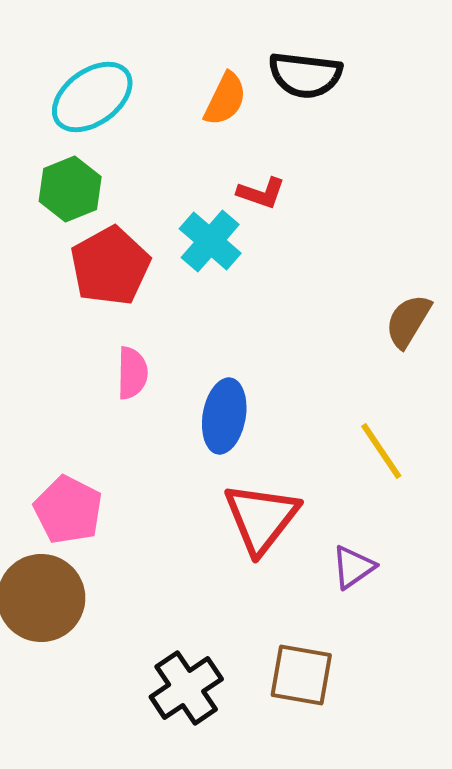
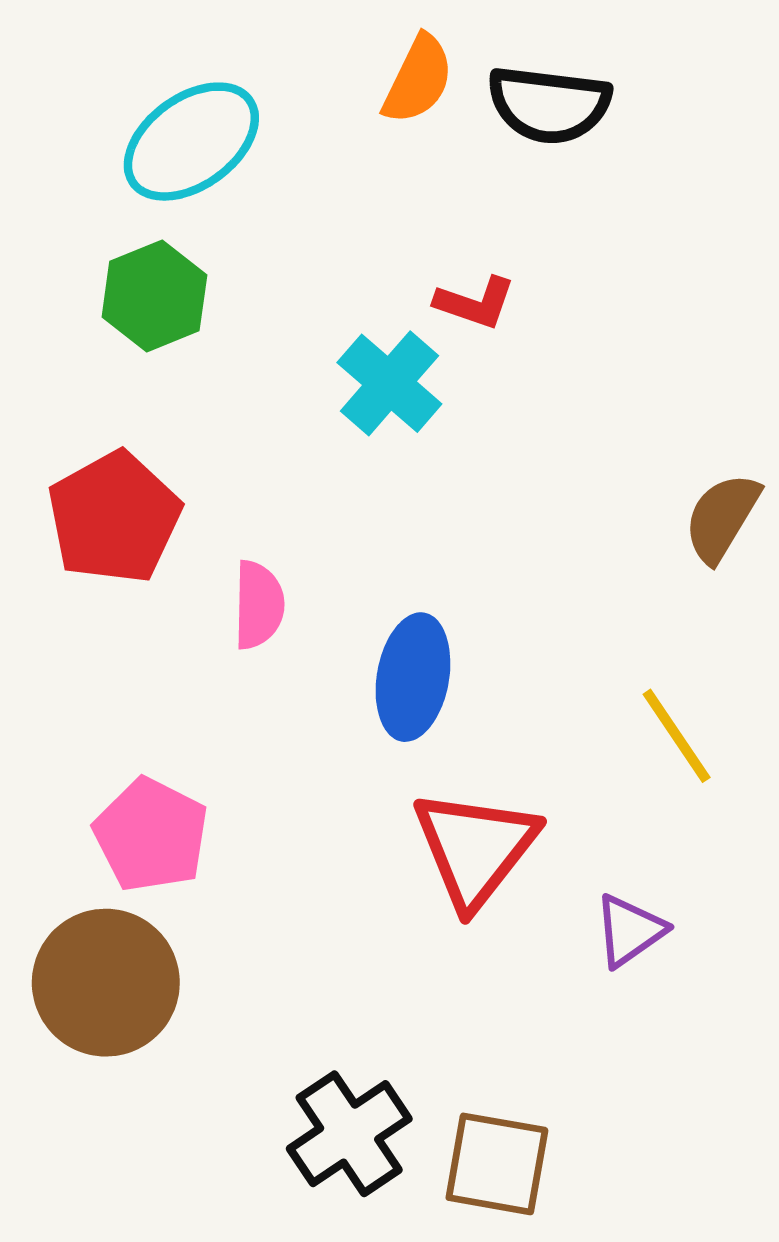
orange semicircle: (225, 99) -> (418, 79), moved
red pentagon: (110, 266) -> (114, 518), moved
brown square: (301, 675) -> (497, 1164), moved

